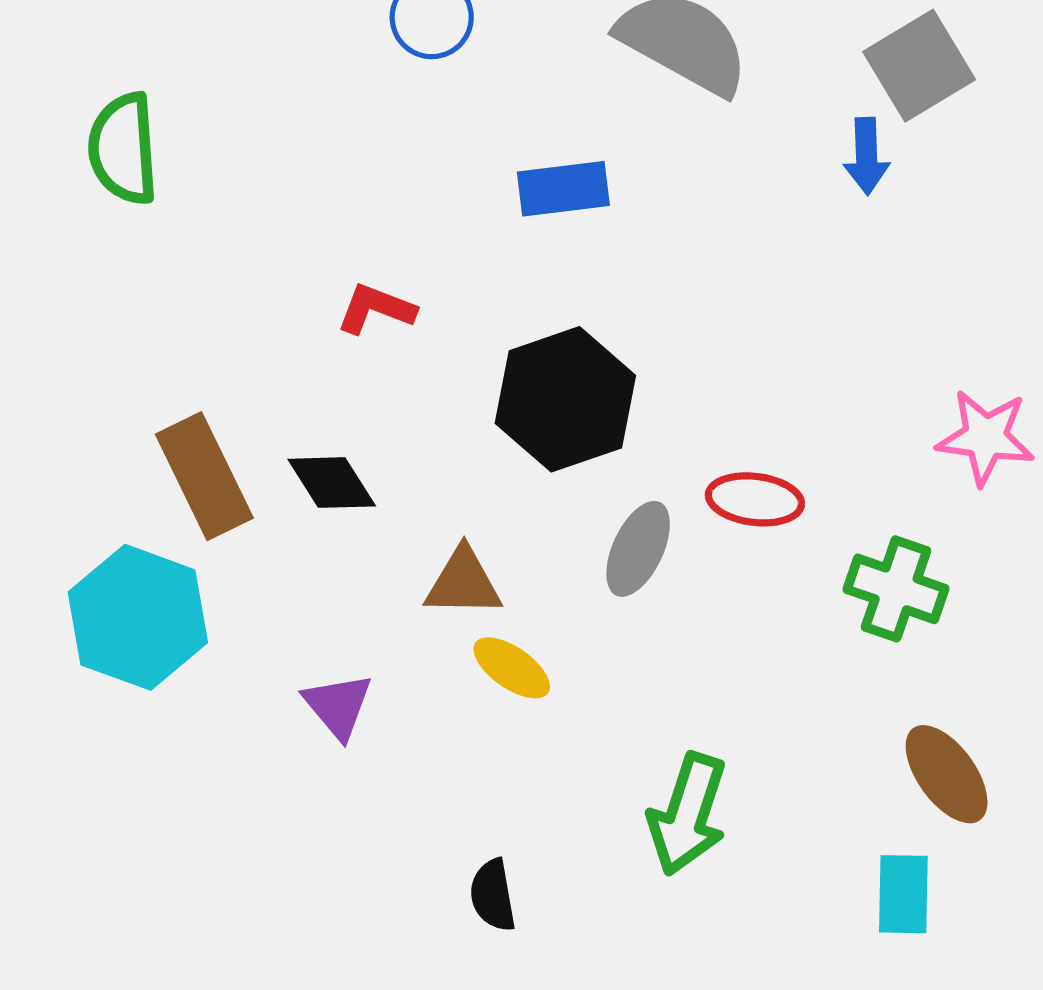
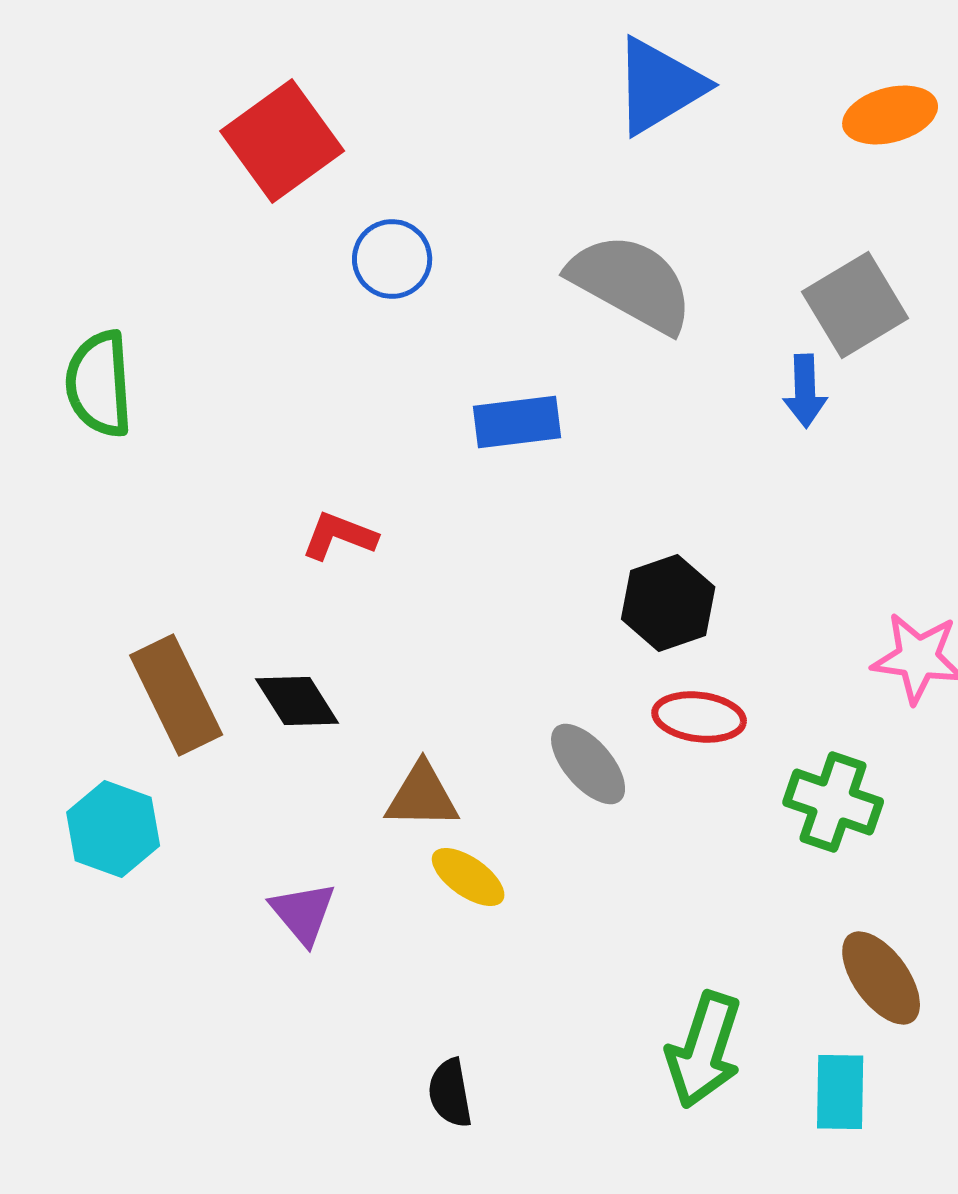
black hexagon: (565, 399) -> (668, 603), moved, size x0.7
gray ellipse: (638, 549) -> (588, 764), turned -66
cyan hexagon: (138, 617) -> (113, 829), size x0.7
green arrow: (688, 814) -> (704, 1050), moved

